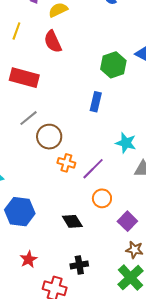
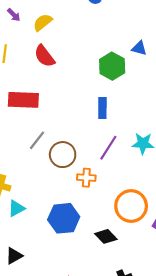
purple line: (93, 169) -> (108, 148), moved
orange circle: (102, 198) -> (131, 206), size x1.6
blue hexagon: (20, 212) -> (64, 218), moved

